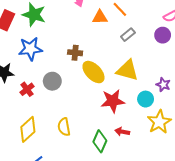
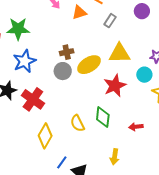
yellow ellipse: (93, 72) -> (89, 65), turned -60
gray circle: (52, 81) -> (63, 71), moved
red cross: (27, 89) -> (33, 99), size x1.6
red arrow: (122, 132) -> (136, 127), moved
green diamond: (100, 141) -> (103, 117), moved

